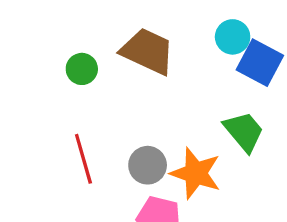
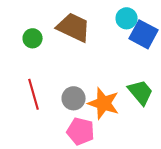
green trapezoid: (244, 132) -> (141, 92), moved

